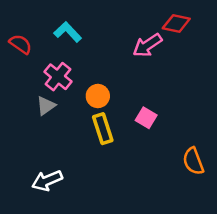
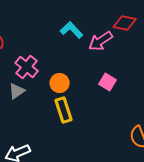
cyan L-shape: (68, 32) -> (72, 30), moved
pink square: (146, 118) -> (108, 82), moved

